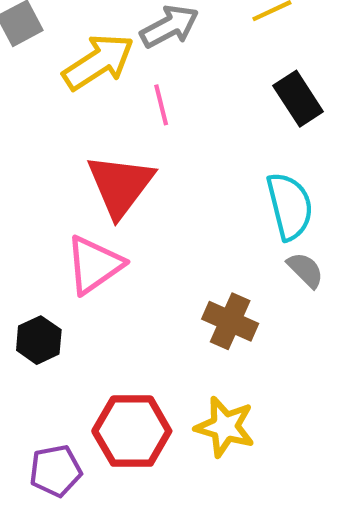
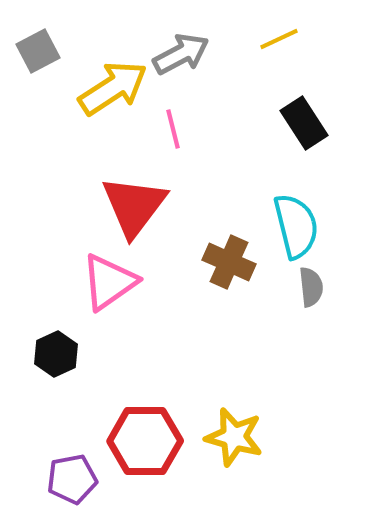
gray semicircle: (305, 270) -> (311, 287), turned 39
brown cross: (230, 321) -> (229, 262), moved

